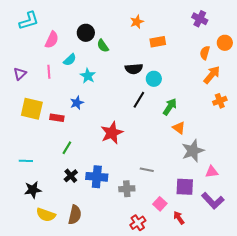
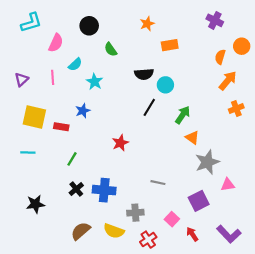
black circle: (86, 33) -> (89, 26), moved
red star: (112, 133) -> (120, 143), size x0.7
cyan line: (26, 161) -> (28, 153), moved
purple square: (185, 187) -> (199, 201), turned -30
gray cross: (127, 189) -> (135, 213), moved
purple L-shape: (213, 201) -> (229, 234), moved
yellow semicircle: (46, 215) -> (114, 231), moved
brown semicircle: (75, 215) -> (81, 231), turned -144

